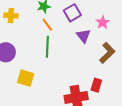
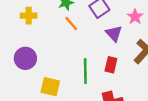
green line: (47, 47) -> (85, 71), moved
red rectangle: (96, 85) -> (111, 65), moved

